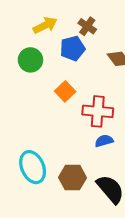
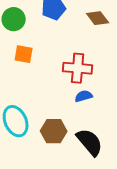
orange square: (65, 91) -> (24, 54), moved, turned -36

